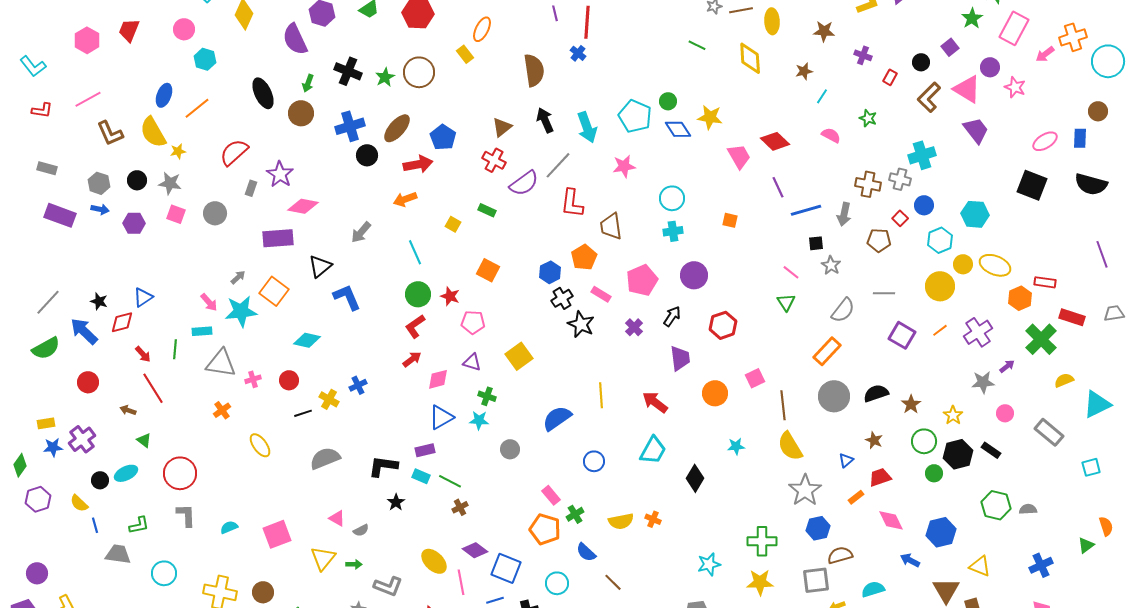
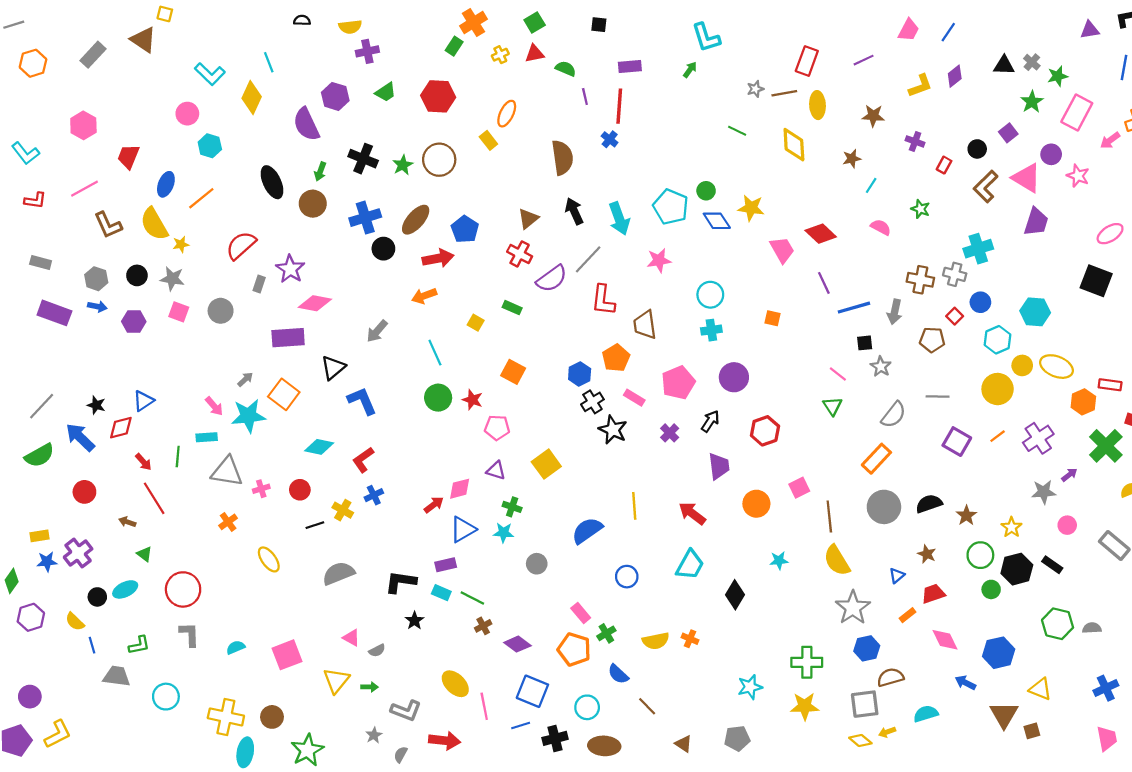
red trapezoid: (129, 30) -> (128, 156), moved
purple trapezoid: (976, 130) -> (1036, 222), turned 56
red L-shape: (415, 326) -> (363, 460), moved
red arrow: (412, 359) -> (434, 505), moved
purple diamond: (475, 550) -> (517, 644), moved

